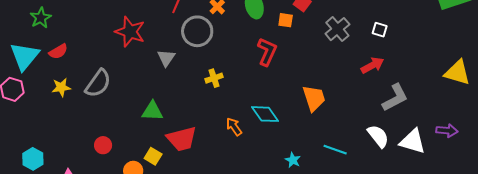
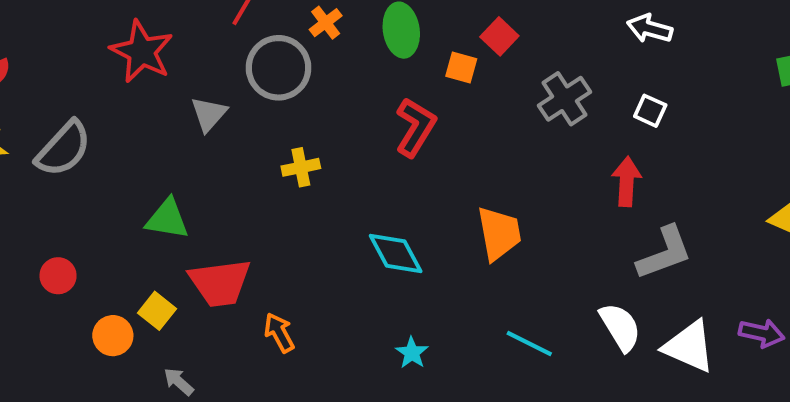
red arrow: (372, 65) -> (627, 182), turned -65
orange arrow: (234, 127) -> (279, 333), moved
cyan star: (293, 160) -> (412, 353), moved

